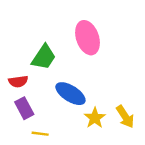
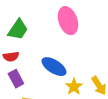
green trapezoid: (44, 57) -> (18, 30), moved

